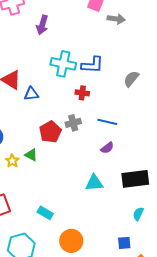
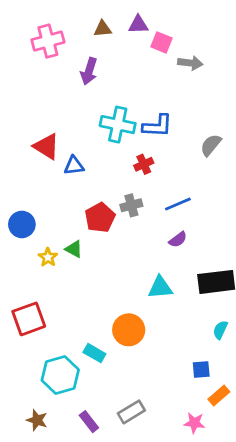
red cross: (82, 93) -> (144, 164), turned -32
blue line: (107, 122) -> (178, 204), turned -36
cyan rectangle: (45, 213) -> (94, 353), moved
orange circle: (71, 241) -> (129, 330), moved

